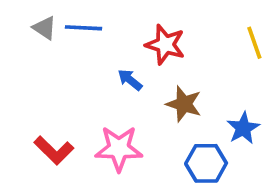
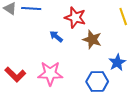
brown star: (184, 104) -> (92, 39), moved

